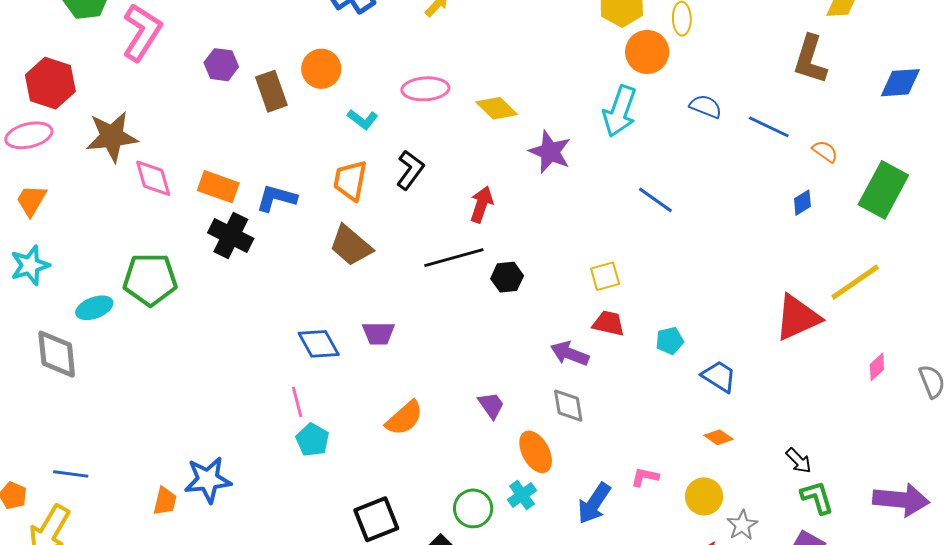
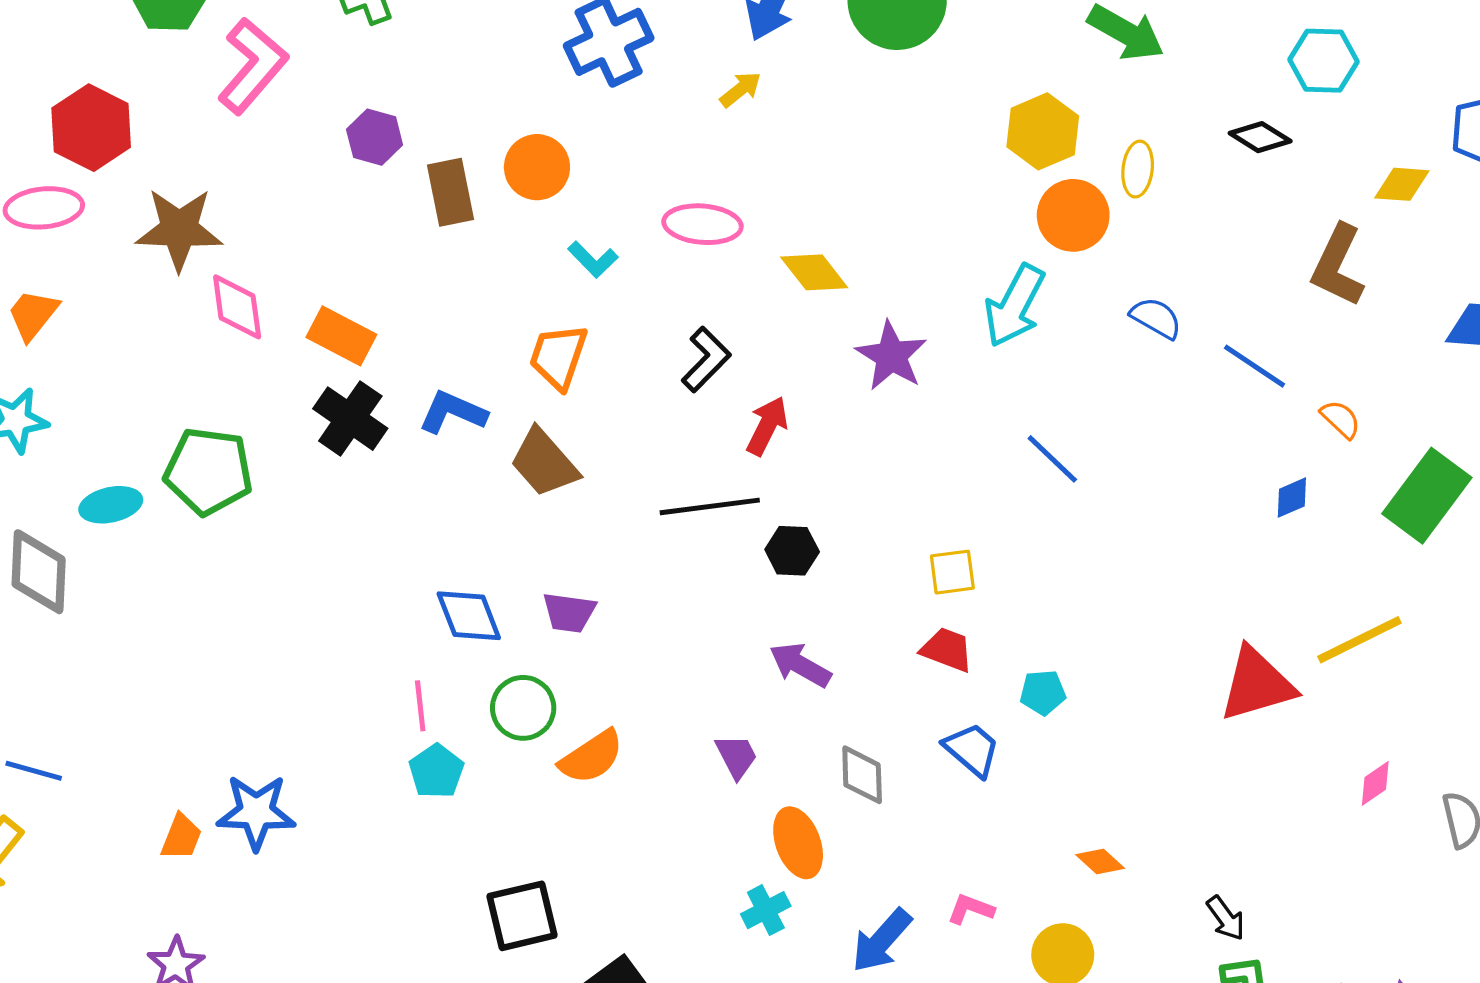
black L-shape: (410, 170) -> (706, 359), moved
blue L-shape: (276, 198) -> (453, 412), moved
purple arrow: (570, 354) -> (800, 665), moved
blue trapezoid: (719, 376) -> (972, 749), moved
green circle: (473, 508) -> (523, 708), moved

